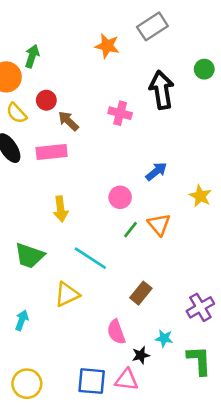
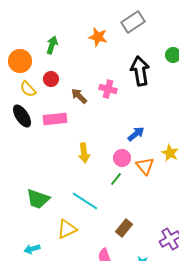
green arrow: (32, 56) -> (52, 45), moved
brown arrow: (68, 121) -> (79, 96), moved
pink circle: (120, 197) -> (122, 158), moved
yellow arrow: (61, 209) -> (84, 153), moved
orange triangle: (159, 224) -> (145, 166), moved
cyan arrow: (22, 320) -> (32, 249), turned -126

